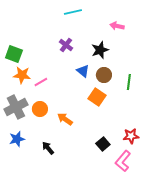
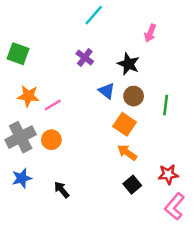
cyan line: (73, 12) -> (94, 15), turned -36
pink arrow: (117, 26) -> (150, 33), turned -80
black star: (100, 50) -> (128, 64), turned -30
green square: (14, 54) -> (18, 54), moved
orange arrow: (65, 119) -> (127, 153), moved
pink L-shape: (123, 161) -> (175, 206), moved

